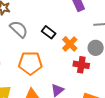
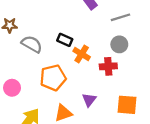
orange cross: (70, 44) -> (82, 54), moved

